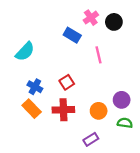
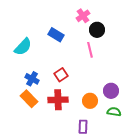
black circle: (114, 22) -> (97, 30), moved
blue rectangle: (72, 35) -> (56, 35), moved
purple rectangle: (91, 139) -> (83, 127), turned -56

